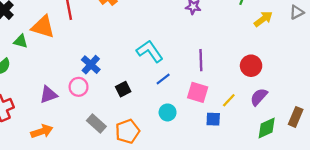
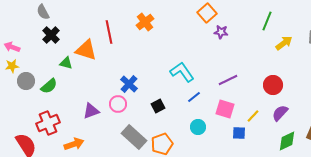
purple line: (201, 60) -> (228, 80), turned 66
gray rectangle: (96, 124) -> (134, 137), size x1.4
orange arrow: (42, 131) -> (74, 144), moved

